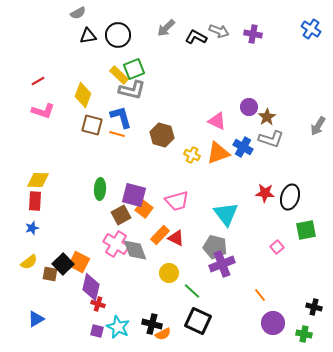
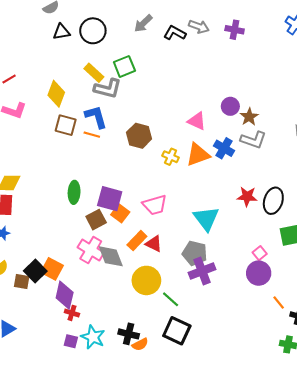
green square: (134, 69) -> (124, 66), moved
yellow circle: (169, 273) -> (146, 280), size x1.4
orange line: (260, 295) -> (279, 302), moved
purple circle: (273, 323) -> (259, 273), moved

